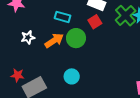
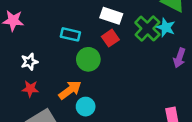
orange arrow: (54, 41) -> (70, 90), moved
red star: (17, 75) -> (30, 89), moved

